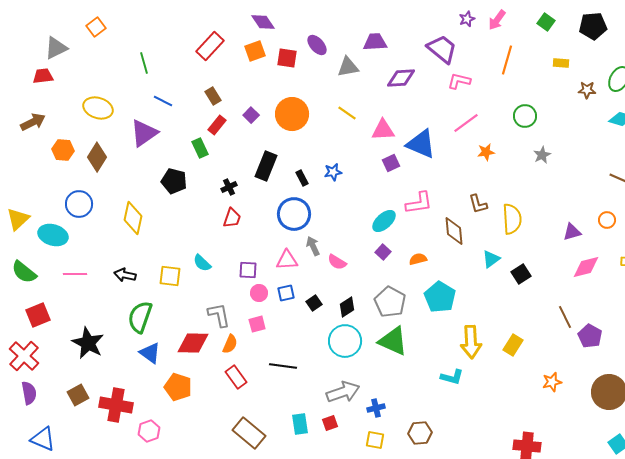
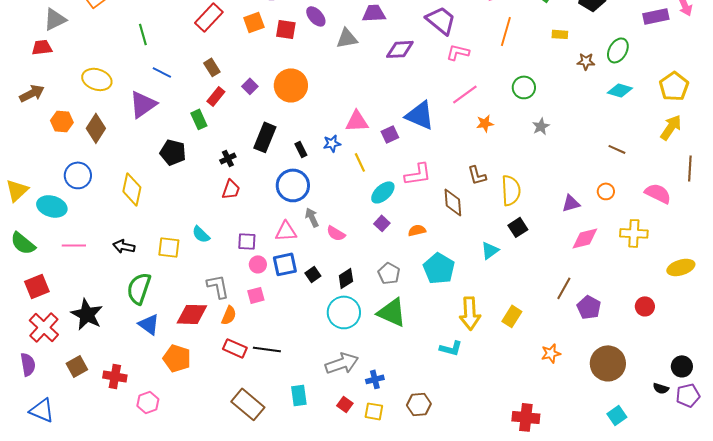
yellow line: (347, 113) -> (360, 162), moved, turned 30
pink triangle: (383, 130) -> (357, 121), moved
cyan triangle: (491, 259) -> (490, 250), moved
black square: (521, 274) -> (518, 227), moved
blue square: (286, 293) -> (285, 264), size x1.4
gray pentagon: (390, 302) -> (389, 273), size x0.7
brown line: (565, 317) -> (564, 288), turned 55
red cross: (24, 356) -> (44, 327), moved
black line: (283, 366) -> (267, 349), moved
red rectangle: (236, 377) -> (235, 348), turned -30
red cross: (116, 405) -> (115, 376), size x0.7
red square: (330, 423) -> (345, 404), moved, turned -35

